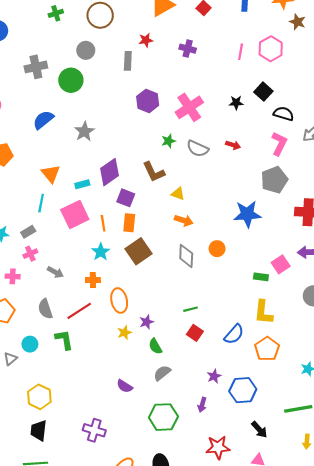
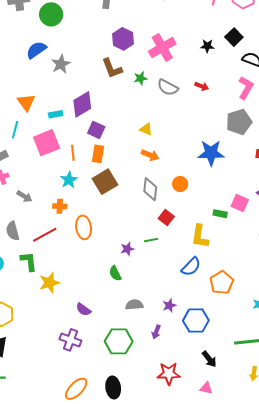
blue semicircle: (43, 120) -> (36, 50), moved
brown L-shape: (154, 172) -> (112, 68), moved
pink square: (281, 264) -> (240, 203), turned -36
yellow L-shape: (263, 312) -> (200, 236), moved
purple star: (147, 322) -> (127, 249), moved
yellow star: (124, 333) -> (49, 283), moved, size x1.5
red square: (195, 333) -> (166, 218), moved
gray semicircle: (162, 373) -> (134, 305), moved, turned 30
purple cross: (94, 430) -> (70, 340), moved

